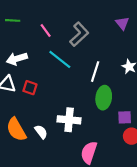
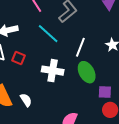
green ellipse: (104, 98) -> (87, 72), turned -40
white cross: (69, 120) -> (53, 71), moved

